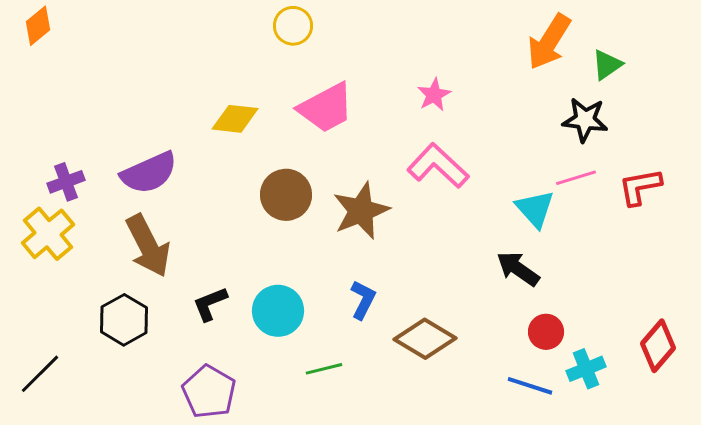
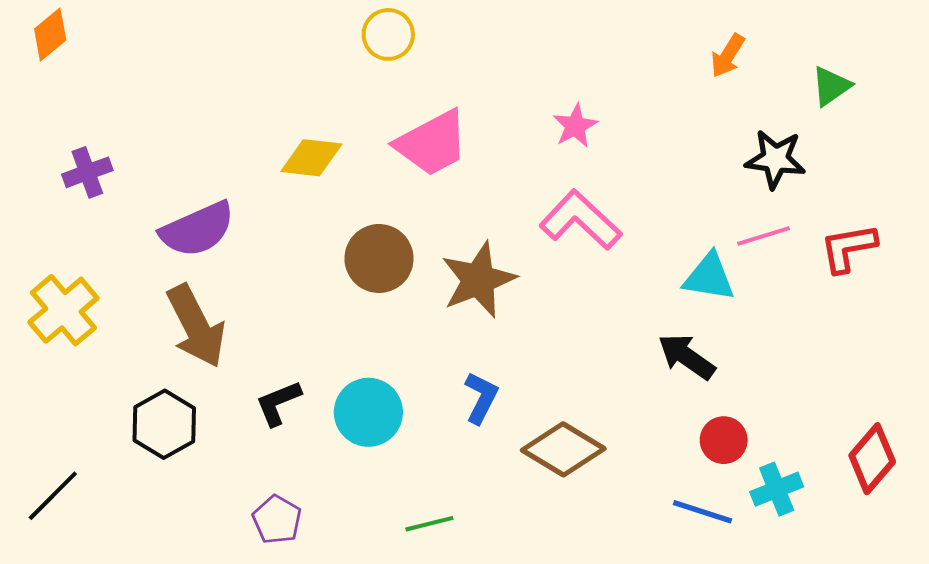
orange arrow: (549, 42) -> (728, 56), size x0.6
green triangle: (607, 65) -> (831, 86), moved
purple cross: (66, 182) -> (87, 172), moved
cyan triangle: (535, 209) -> (709, 277), turned -39
green line: (324, 369) -> (429, 524), moved
purple pentagon: (209, 392) -> (277, 520), size x0.7

